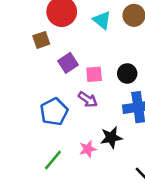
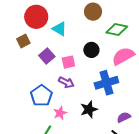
cyan triangle: (102, 20) -> (59, 29), moved
black circle: (127, 73) -> (91, 50), moved
pink star: (88, 149) -> (60, 113), moved

